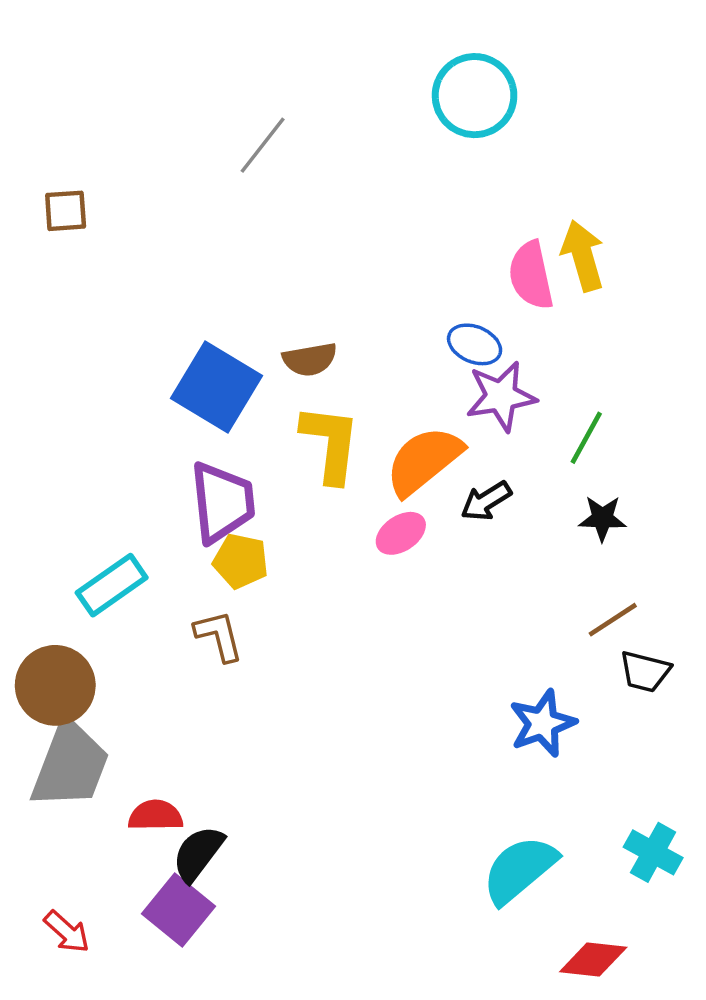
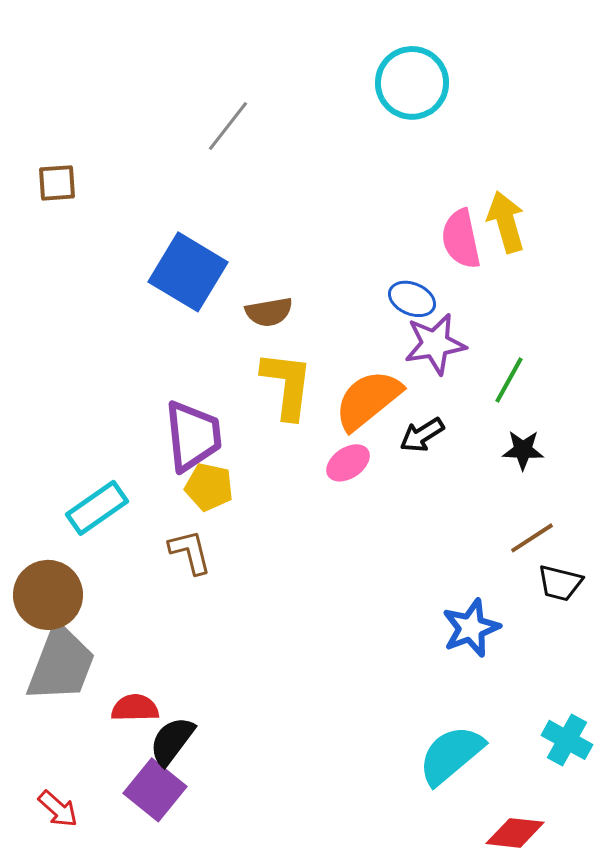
blue square: (216, 387) -> (188, 272), moved

